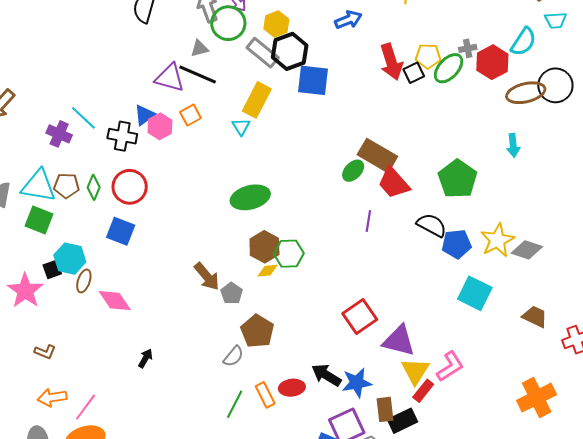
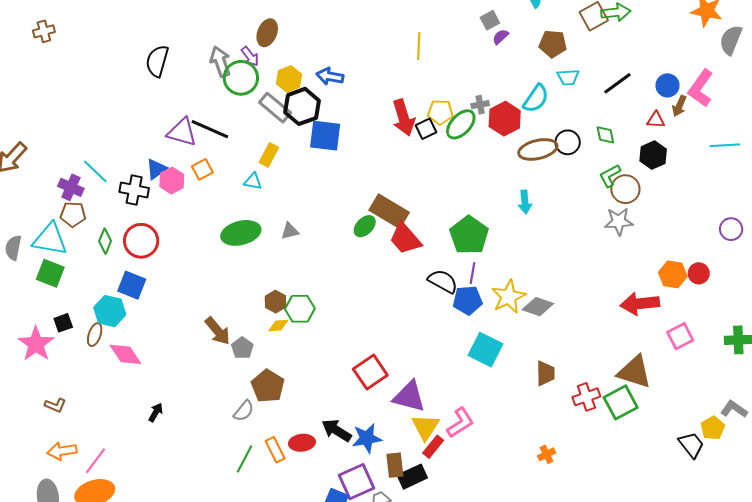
blue arrow: (348, 20) -> (330, 76), moved, turned -148
gray triangle: (199, 49) -> (290, 231), moved
black circle: (555, 85) -> (568, 142), size x0.7
yellow rectangle: (257, 100) -> (269, 155), size x0.7
cyan triangle: (241, 127) -> (253, 181), turned -48
brown pentagon: (67, 186) -> (73, 214), moved
green ellipse: (250, 197) -> (241, 233), moved
purple line: (368, 221) -> (473, 273), moved
brown hexagon: (264, 247) -> (276, 302), size x0.7
cyan hexagon: (70, 259) -> (110, 311), moved
brown trapezoid: (535, 317) -> (545, 373), turned 64
orange cross: (537, 398) -> (547, 454), size x0.5

